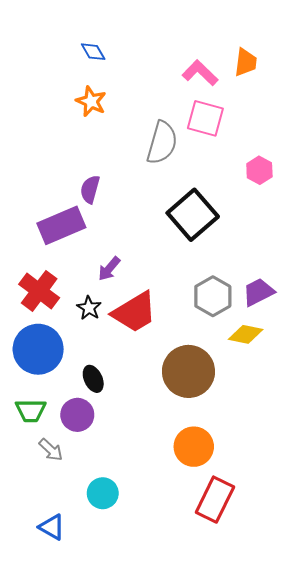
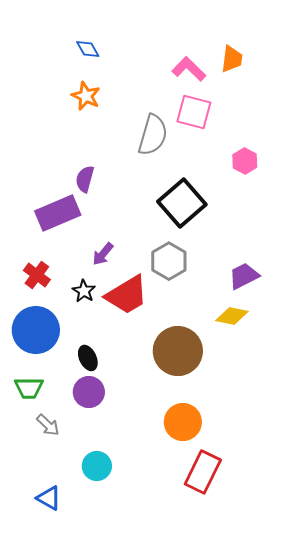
red cross: (39, 291) -> (37, 275), size x0.7
gray hexagon: (213, 296) -> (169, 261), moved
purple circle: (77, 415) -> (89, 392), moved

